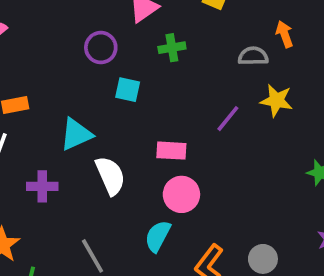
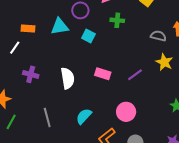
purple line: (228, 119) -> (135, 75), moved
cyan triangle: (76, 134) -> (60, 26), moved
pink circle: (181, 194) -> (126, 112), moved

